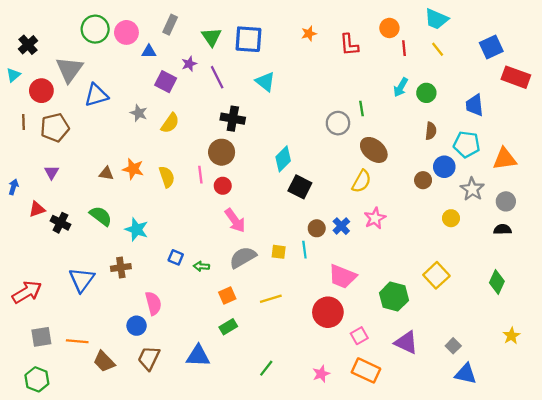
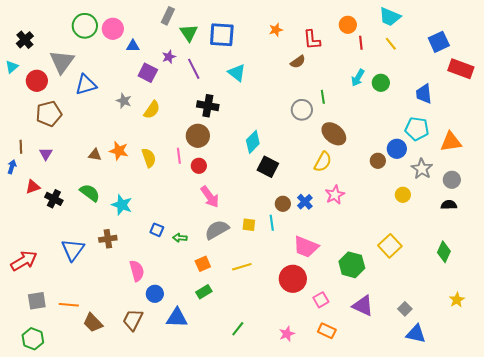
gray rectangle: (170, 25) -> (168, 16), moved
brown line: (23, 122) -> (21, 147), moved
brown semicircle: (431, 131) -> (298, 62), moved, turned 49
blue circle: (137, 326) -> (155, 294), moved
orange rectangle: (366, 370) -> (327, 331), size x0.7

